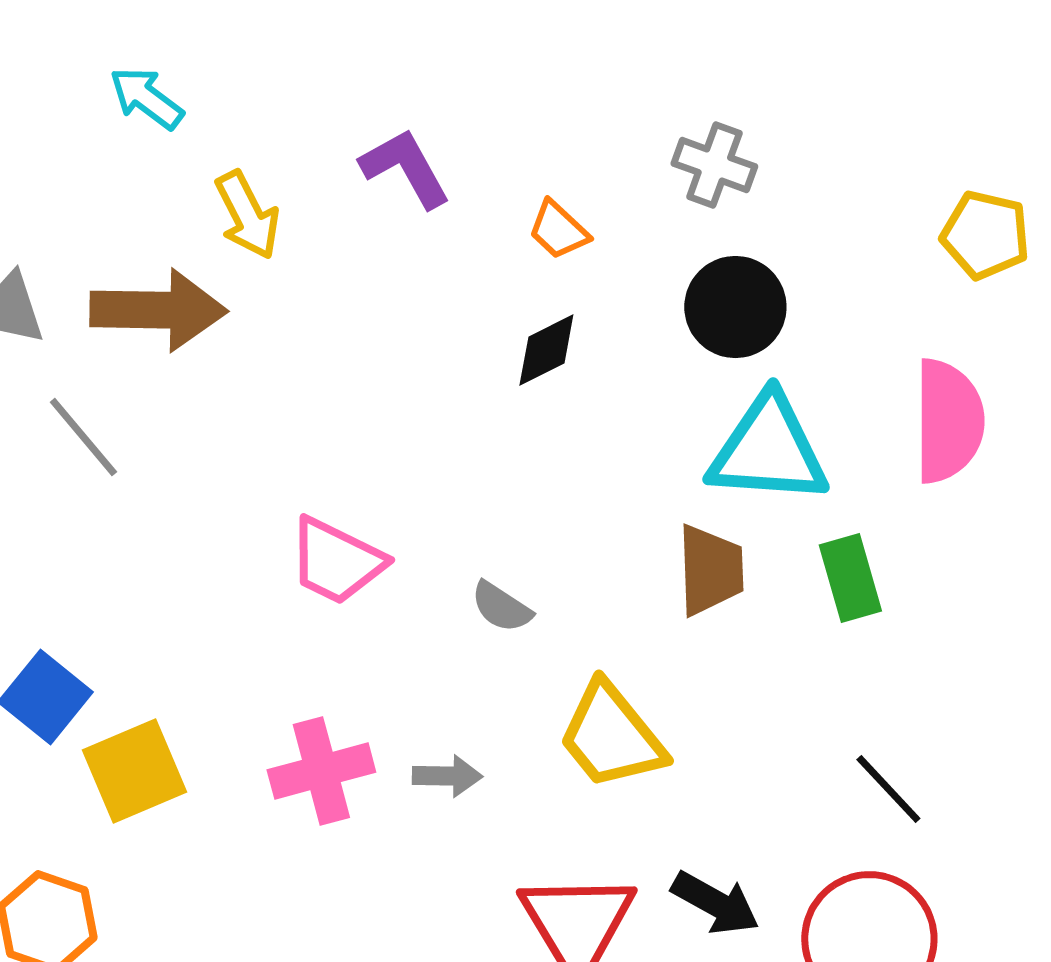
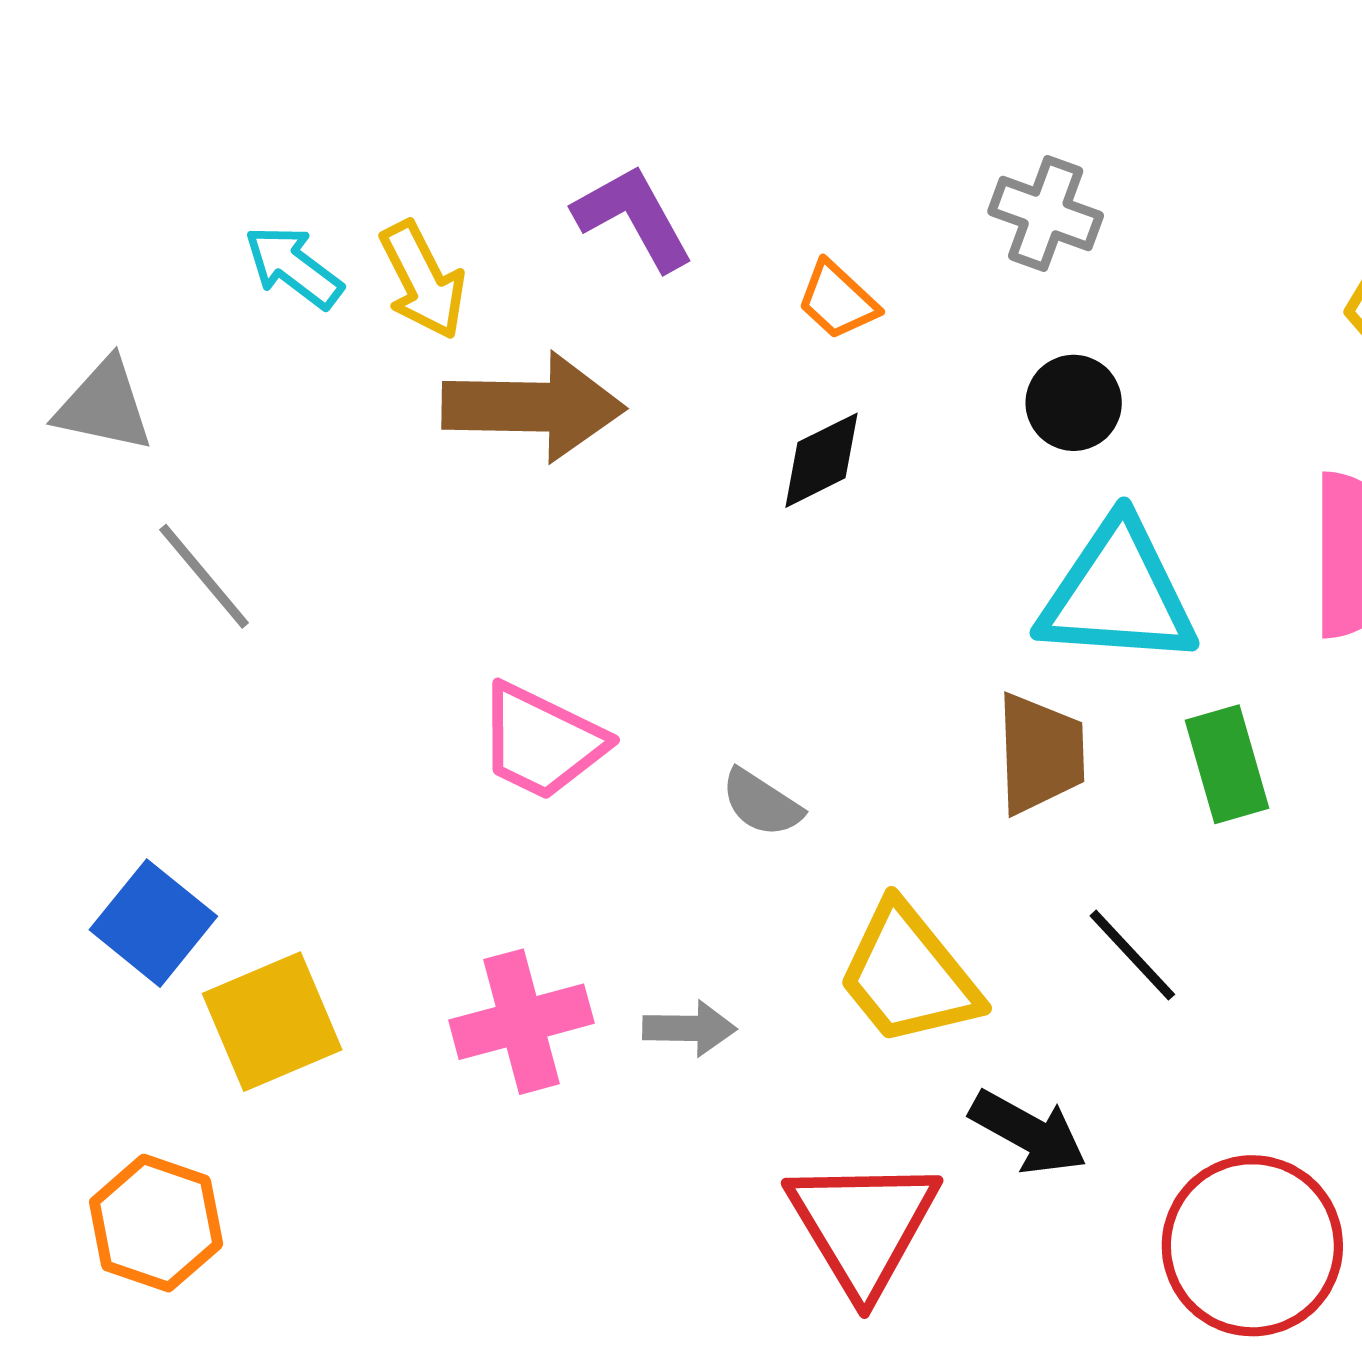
cyan arrow: (146, 98) -> (293, 267), moved
black circle: (735, 307) -> (1074, 403), size x0.7
brown arrow: (158, 310) -> (533, 407), moved
black line: (888, 789) -> (1132, 955), moved
black arrow: (715, 903) -> (1028, 1132), moved

